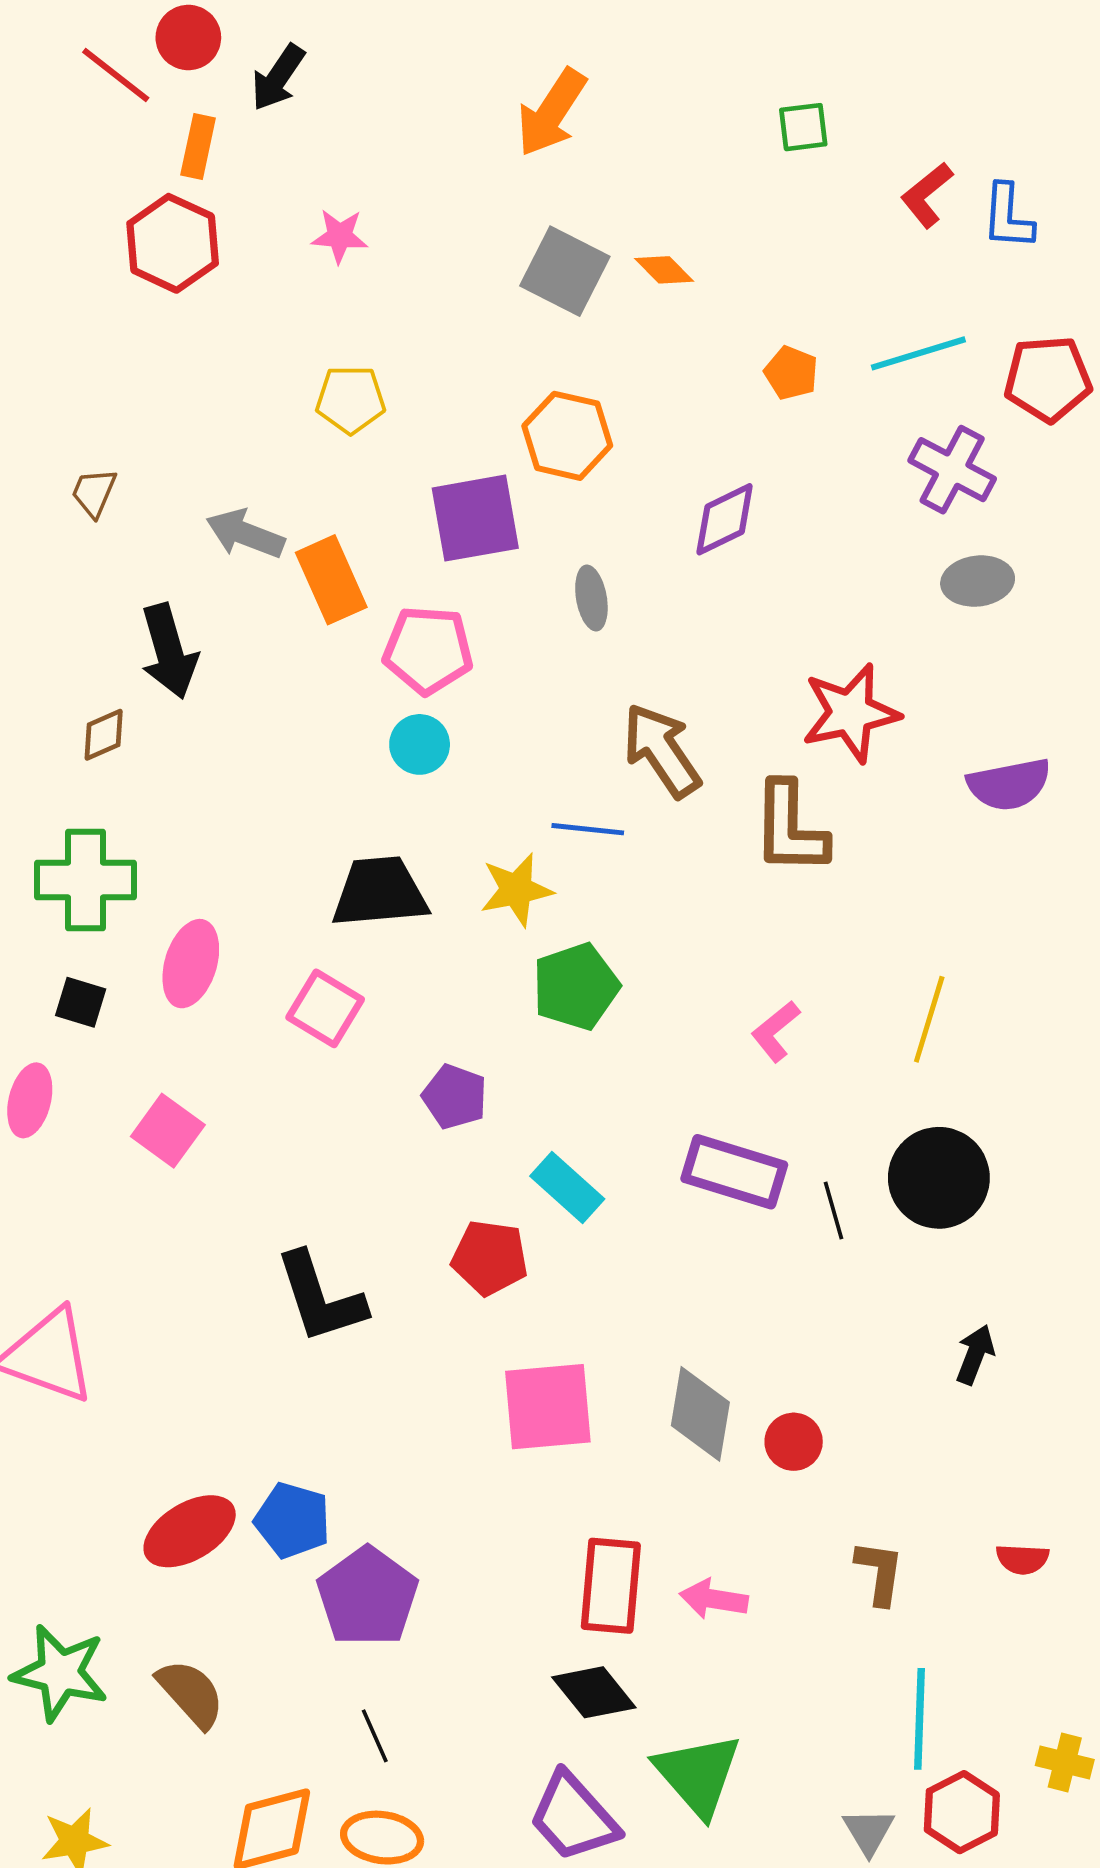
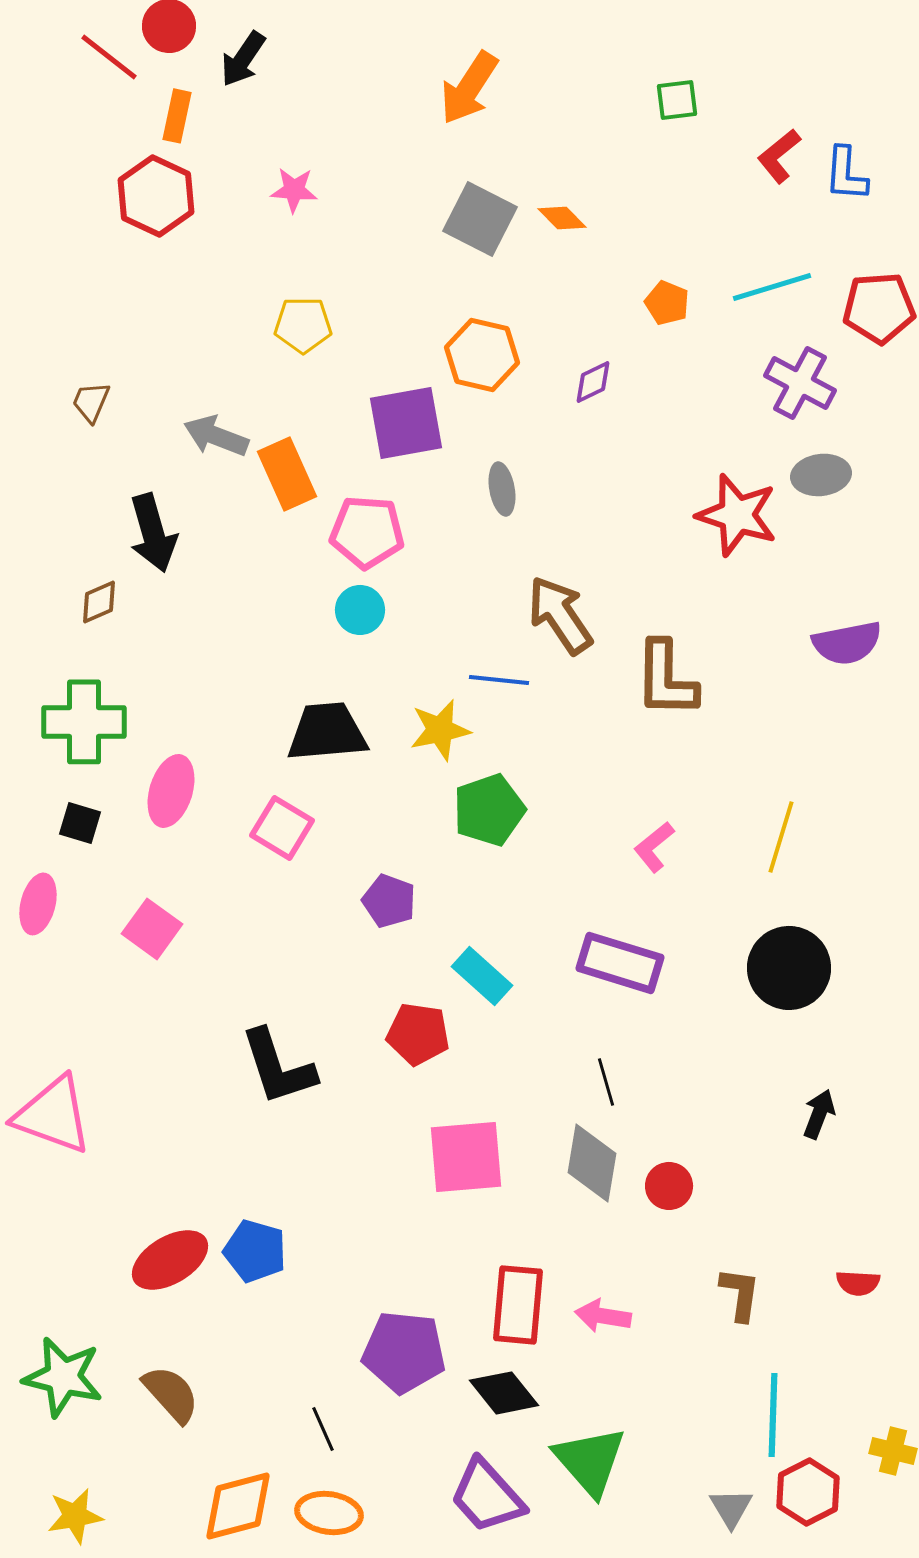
purple diamond: (725, 519) -> (593, 382), moved, size x0.7
red star: (850, 713) -> (737, 515), moved, turned 30
black line: (834, 1211) -> (606, 1082), moved
purple pentagon: (368, 1597) -> (404, 1352), moved, turned -30

